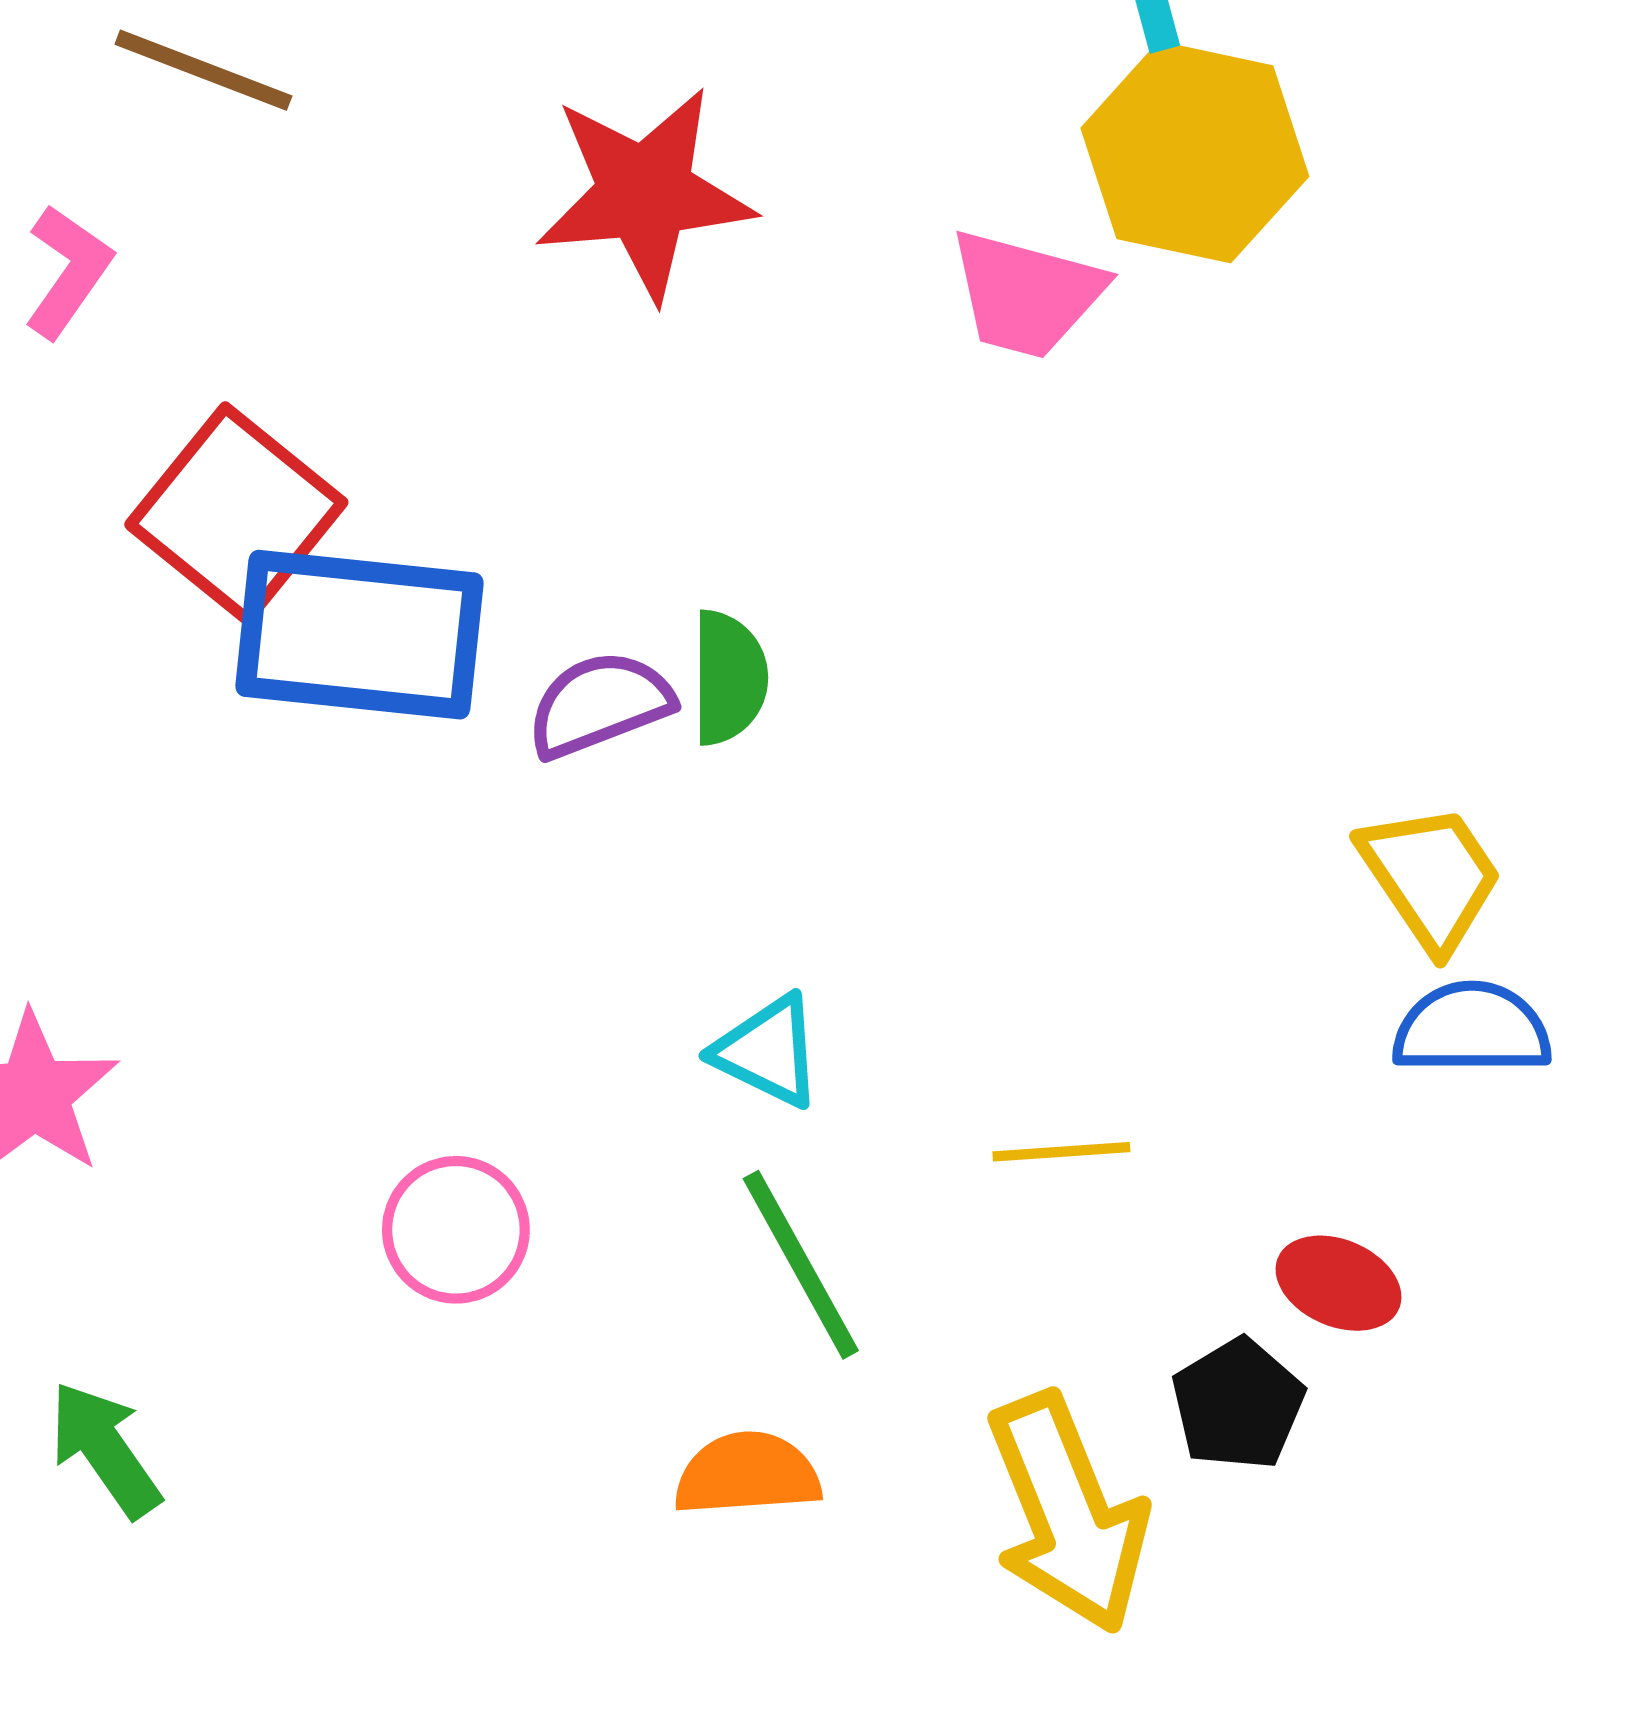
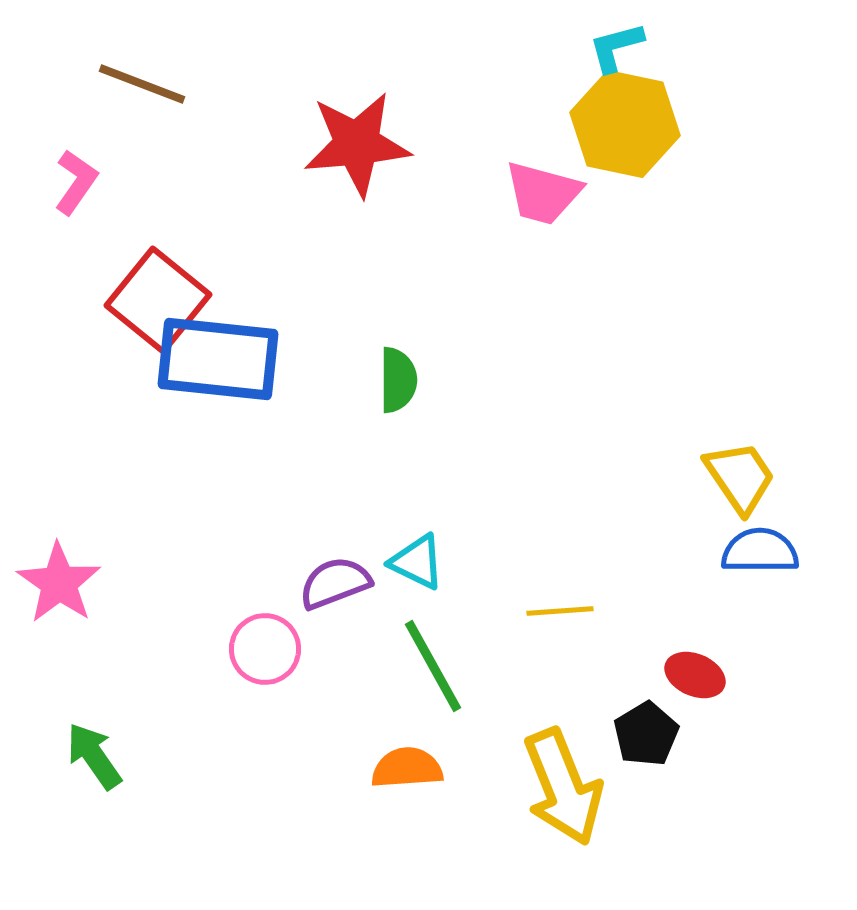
purple semicircle: (600, 704) -> (335, 583), moved

